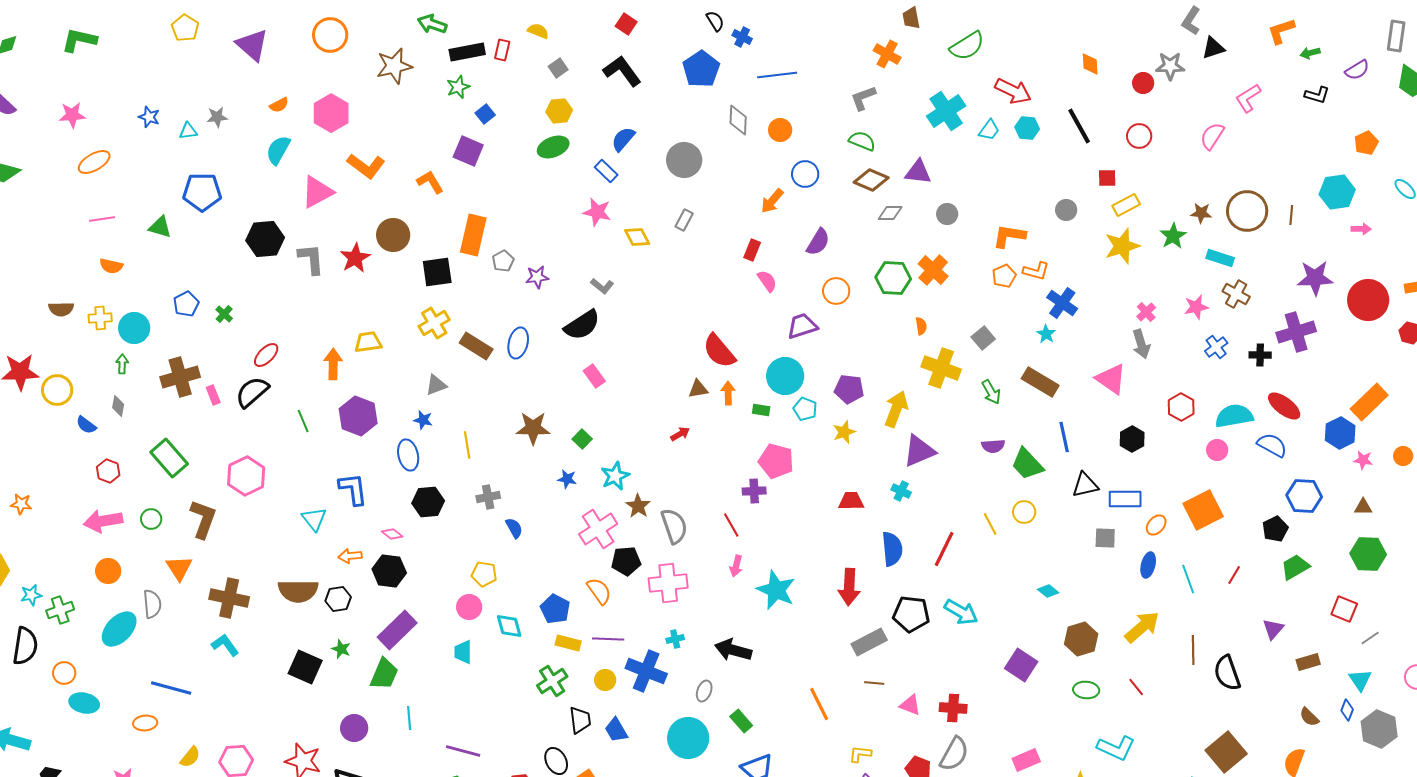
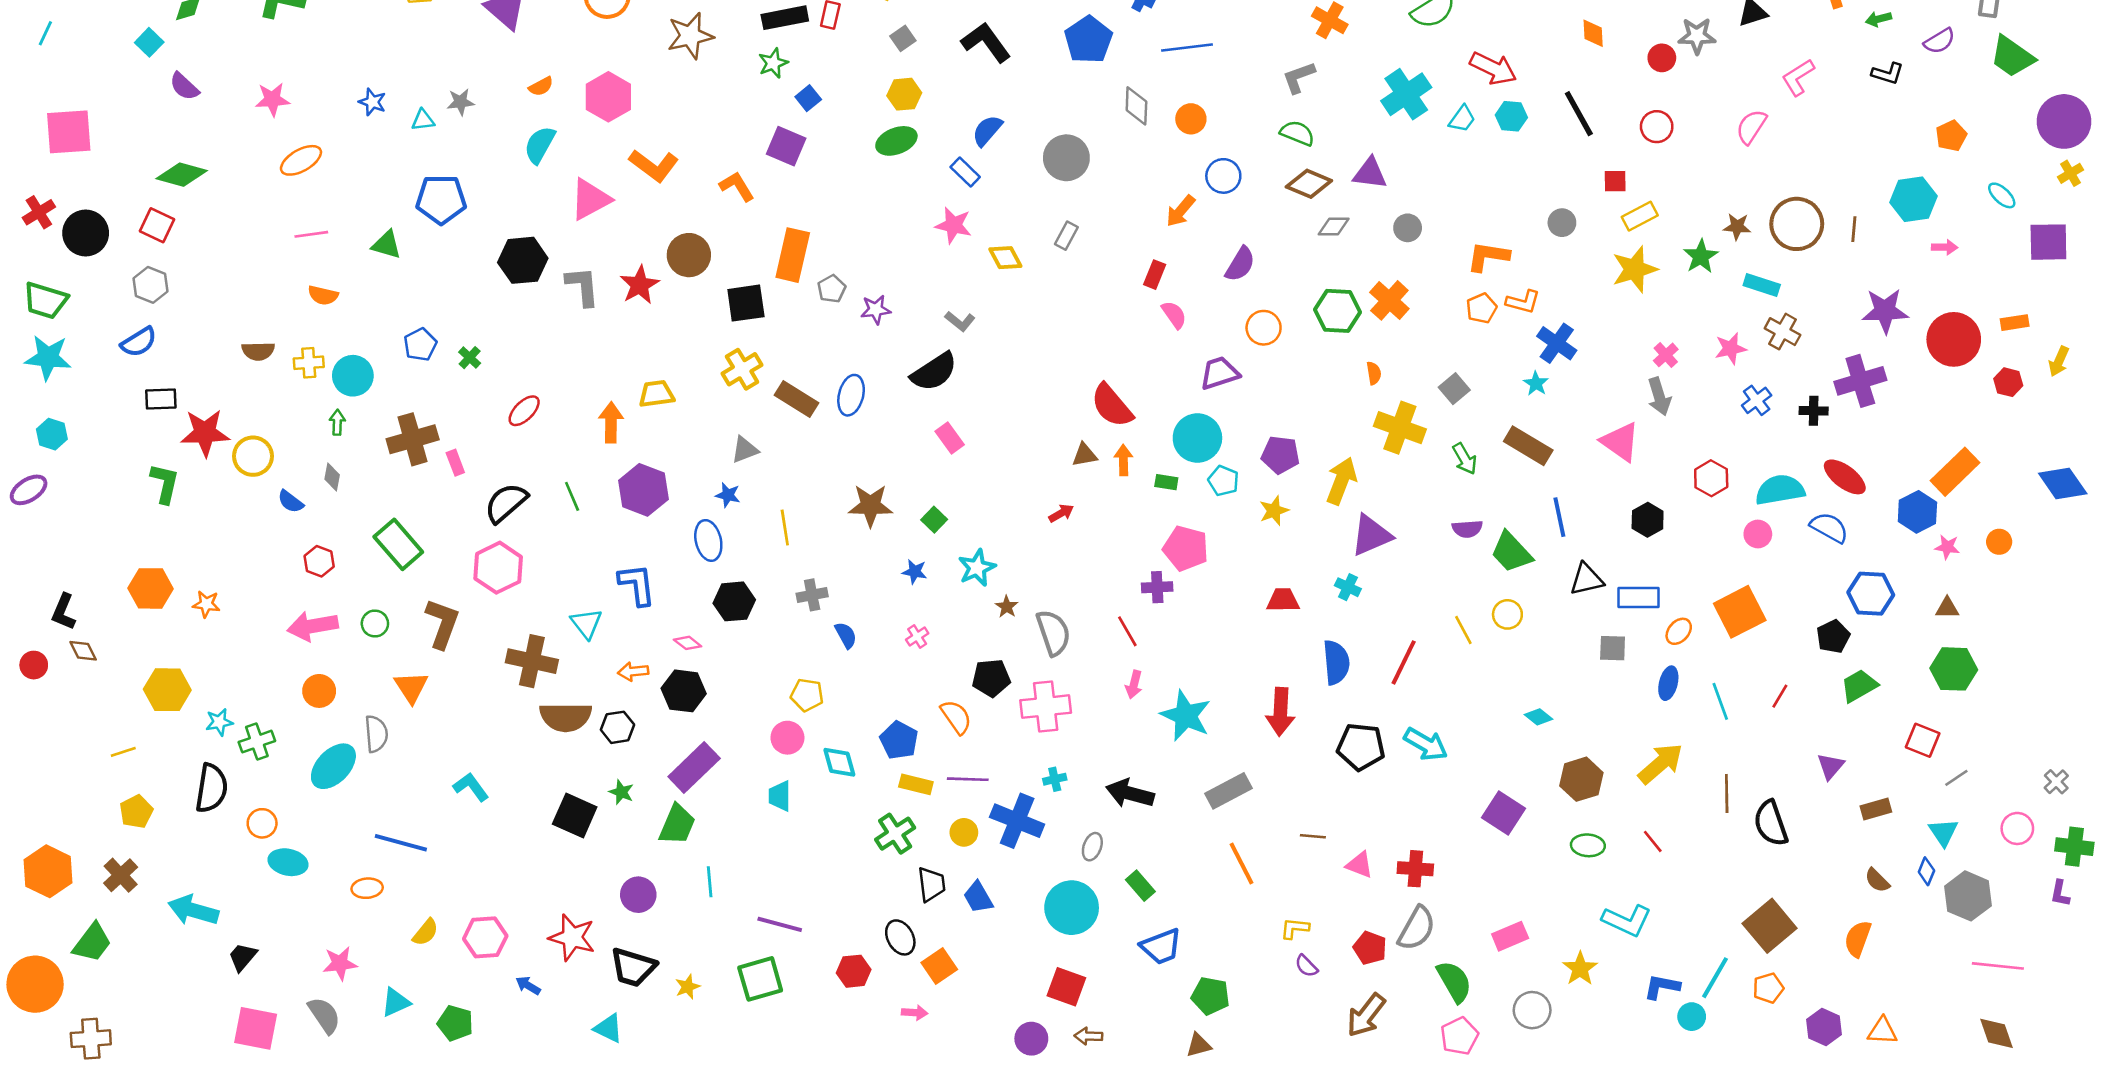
black semicircle: (252, 392) -> (506, 503), moved
brown star: (638, 506) -> (1007, 607), size x0.7
pink cross: (598, 529) -> (917, 636), moved, size x0.5
brown cross: (229, 598) -> (532, 661), moved
gray rectangle: (869, 642) -> (1229, 791), moved

